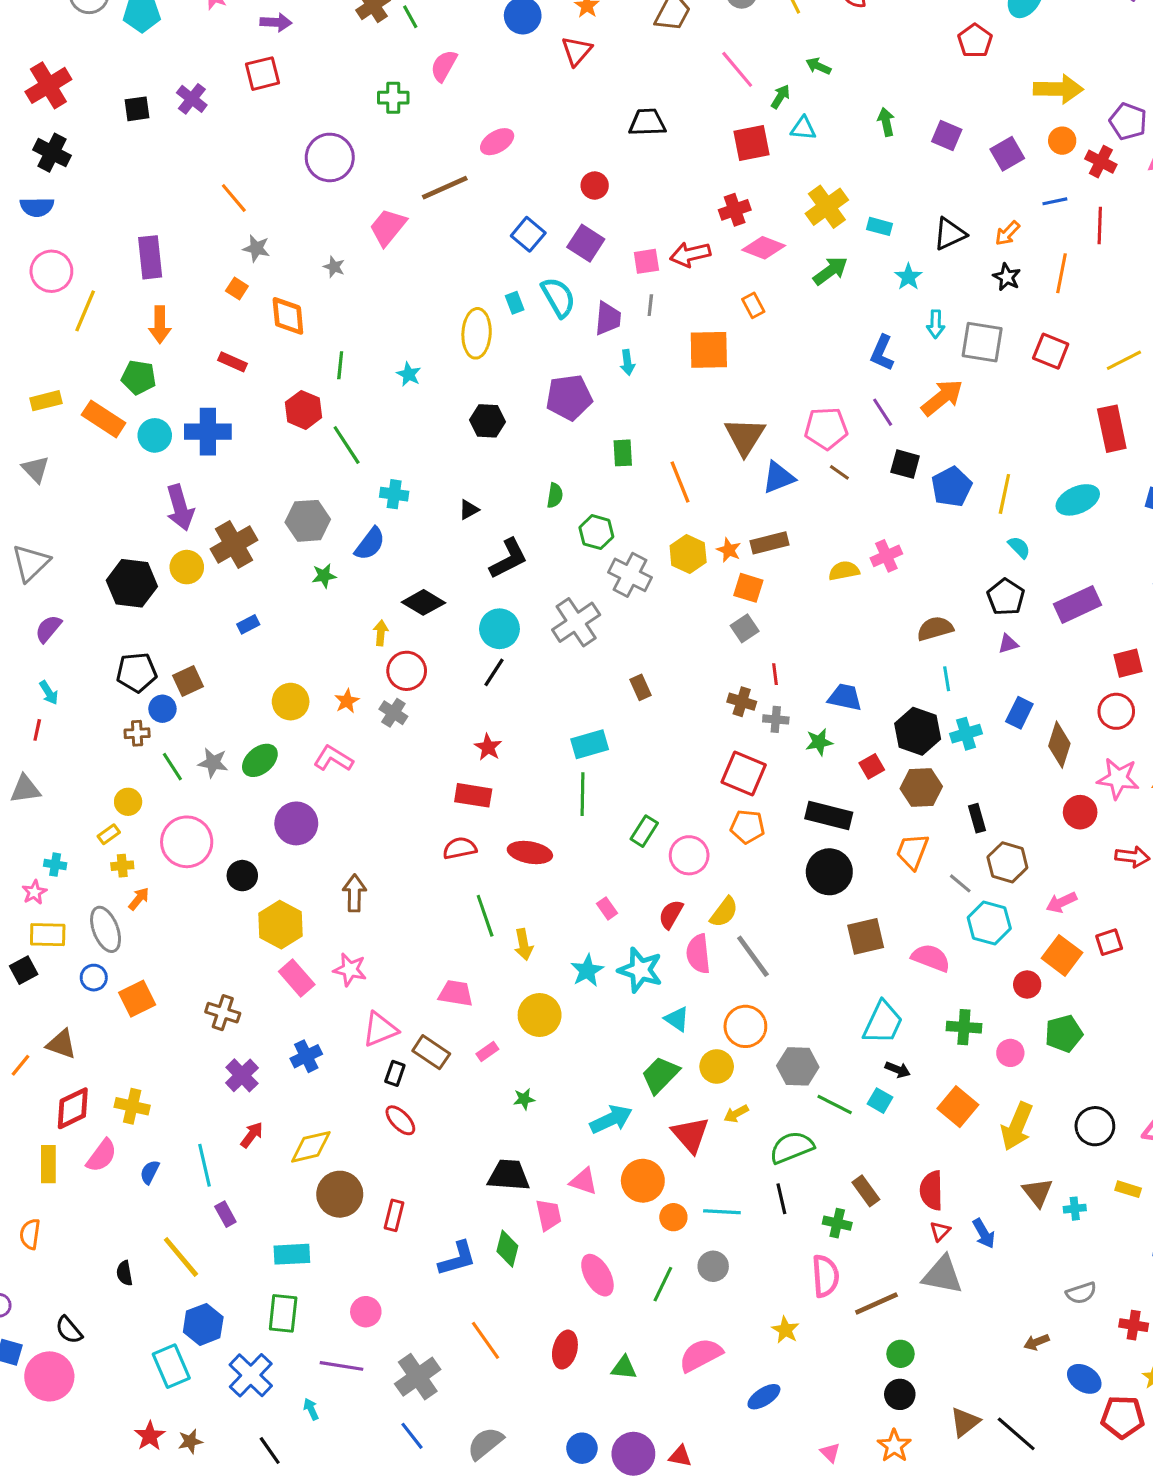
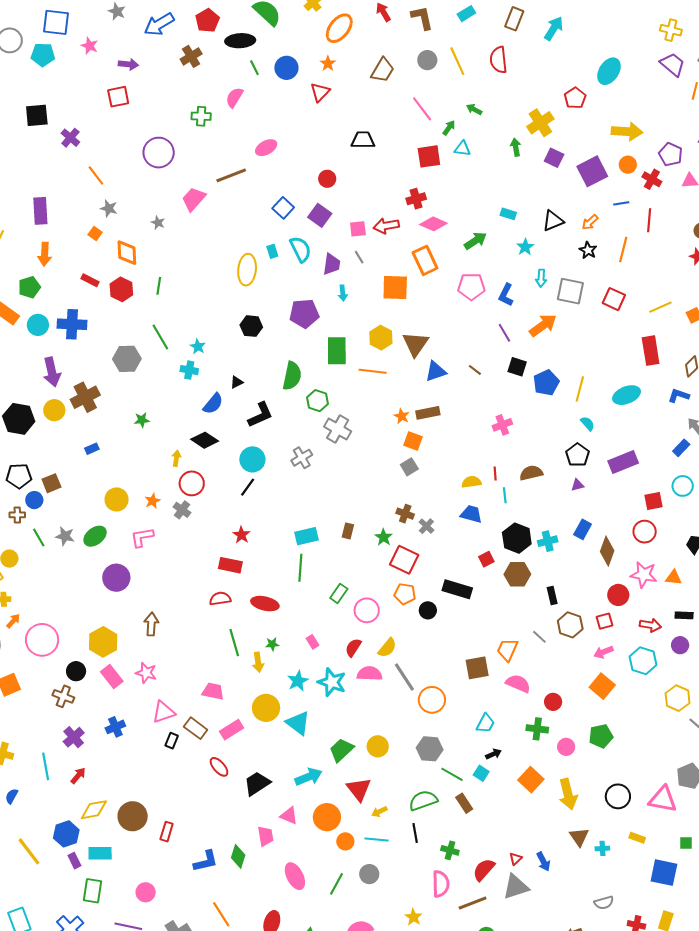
green line: (410, 17) -> (254, 68), moved
purple cross: (192, 99) -> (70, 138), moved
black square: (137, 109) -> (37, 115), size x1.4
purple square: (1007, 154) -> (592, 171), size x1.4
yellow cross: (827, 207) -> (540, 123), moved
gray line: (650, 305) -> (359, 257), turned -40
orange rectangle: (753, 305) -> (425, 260), size x1.8
cyan star: (409, 374) -> (198, 347), moved
green pentagon: (139, 377) -> (29, 287), turned -30
red hexagon: (303, 410) -> (121, 289), moved
pink pentagon: (826, 428) -> (471, 287), moved
green rectangle: (623, 453) -> (337, 351), size x1.6
orange line: (680, 482) -> (373, 371), turned -64
green semicircle: (555, 495) -> (292, 376), size x1.8
gray hexagon: (308, 521) -> (127, 359), moved
blue semicircle: (370, 544) -> (213, 404), moved
yellow hexagon: (688, 554) -> (381, 338), moved
yellow semicircle: (844, 571) -> (471, 482), moved
gray cross: (576, 622) -> (302, 458), size x0.7
red line: (775, 674) -> (495, 474), moved
cyan line: (947, 679) -> (505, 495), moved
brown rectangle: (641, 687) -> (348, 531), moved, turned 35
gray cross: (776, 719) -> (426, 526), turned 35
green star: (819, 742) -> (384, 537), moved, turned -30
pink L-shape: (333, 759) -> (142, 537), turned -45
pink circle: (187, 842) -> (42, 640), moved
orange trapezoid: (912, 851) -> (507, 650), moved
black circle: (829, 872) -> (428, 610), moved, size x0.6
black circle: (242, 876) -> (76, 671), moved
cyan hexagon: (989, 923) -> (643, 661), moved
red square: (1109, 942) -> (605, 621), moved
pink semicircle: (698, 954) -> (370, 674), turned 95
red circle: (1027, 985) -> (553, 702), moved
cyan triangle: (677, 1019) -> (298, 723), moved, size x1.5
cyan trapezoid: (883, 1023) -> (485, 723), size x0.7
orange circle: (745, 1026) -> (432, 700), moved
pink rectangle: (487, 1052) -> (232, 730), size x1.6
black arrow: (898, 1070) -> (493, 754), turned -49
green star: (524, 1099) -> (272, 644), moved
yellow arrow: (736, 1114) -> (379, 812), moved
red ellipse: (400, 1120) -> (219, 767), moved
yellow arrow: (1017, 1126) -> (568, 794), turned -40
yellow diamond: (311, 1147) -> (94, 810), moved
cyan line: (204, 1165) -> (46, 766), moved
black trapezoid: (509, 1175) -> (257, 783), moved, turned -40
red semicircle: (931, 1190) -> (484, 870), moved, turned 40
brown rectangle: (866, 1191) -> (464, 803), moved
purple rectangle: (225, 1214) -> (74, 861), moved
gray triangle: (942, 1275) -> (516, 887), turned -32
blue hexagon: (203, 1324) -> (66, 834), moved

